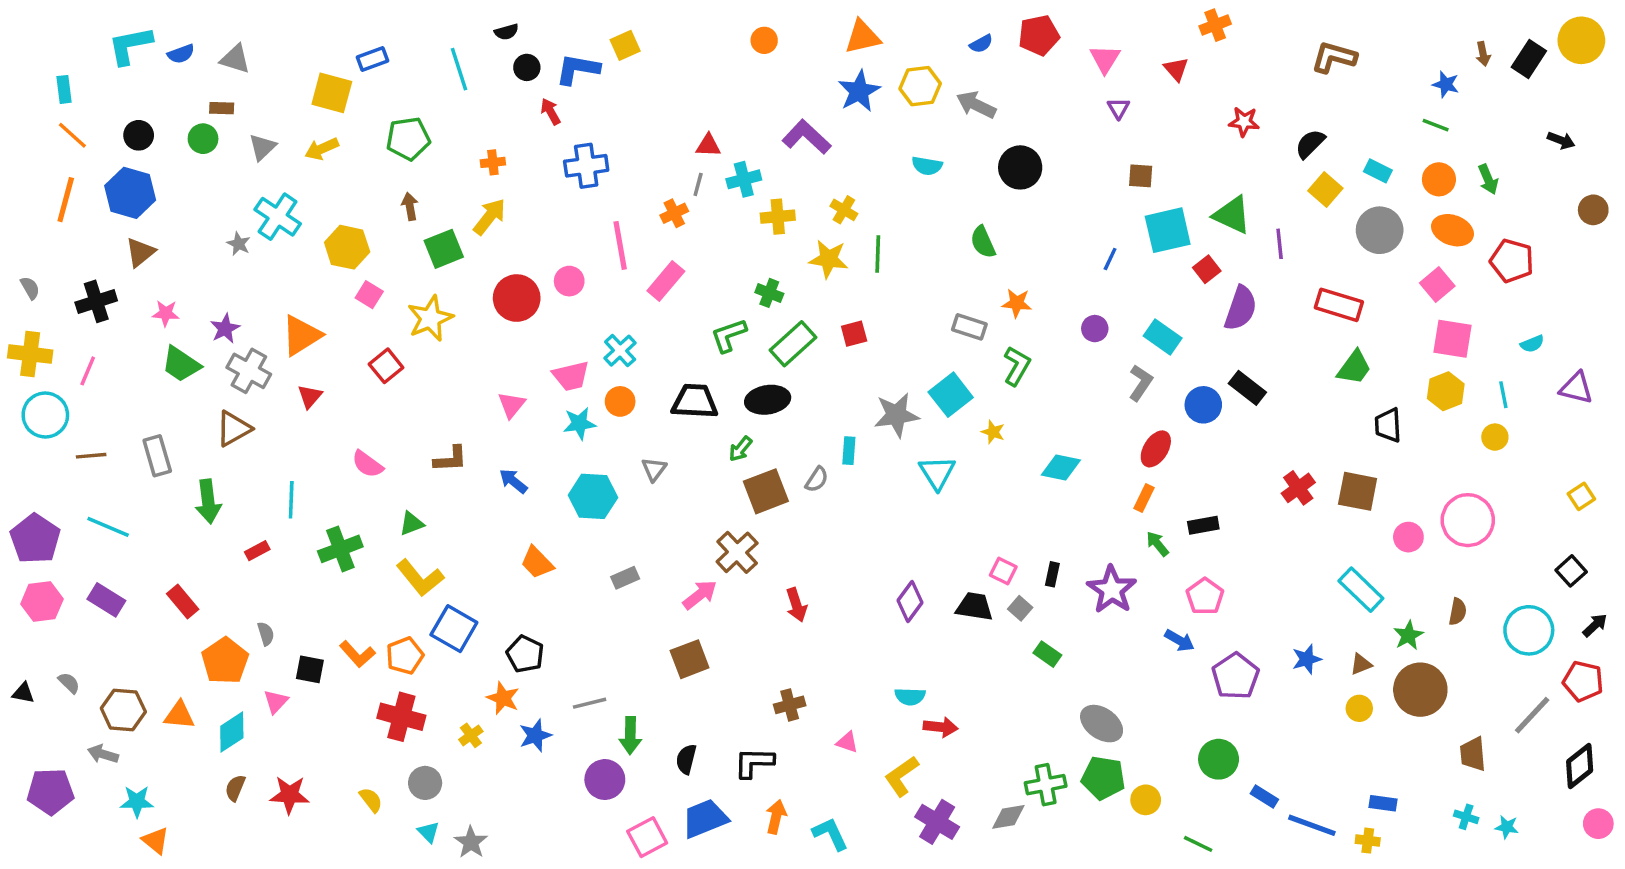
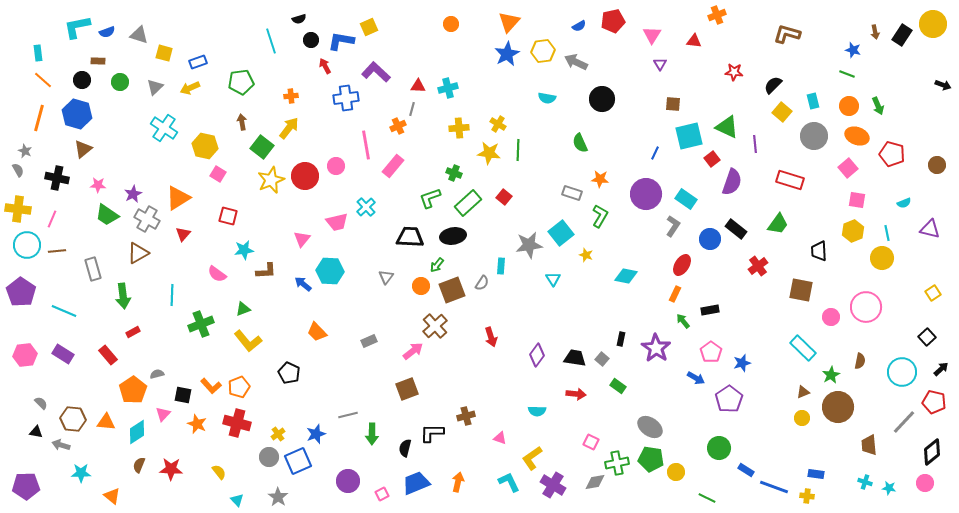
orange triangle: (863, 37) -> (509, 22), turned -35
blue rectangle: (373, 59) -> (198, 62), moved
red triangle: (1176, 69) -> (694, 41), turned -42
yellow square: (332, 93) -> (164, 53), moved, size x0.7
brown rectangle: (222, 108) -> (98, 61), moved
purple L-shape: (807, 137) -> (376, 72), moved
black arrow: (1561, 140) -> (943, 85), moved
cyan rectangle: (1378, 171) -> (813, 101), turned 49
cyan cross: (744, 179) -> (448, 88), moved
brown circle: (1593, 210) -> (937, 165), moved
gray star: (239, 244) -> (25, 151), moved
green square: (444, 249) -> (262, 147), turned -30
black cross: (96, 301) -> (57, 178), turned 30
yellow star: (430, 318) -> (271, 180), moved
purple circle: (1095, 329) -> (646, 194), size x2.0
red square: (854, 334) -> (504, 197), turned -35
pink square: (1453, 339) -> (857, 200), size x0.7
red square: (386, 366) -> (228, 216), turned -36
green trapezoid: (1354, 368) -> (778, 224), moved
orange circle: (620, 401) -> (421, 286), moved
cyan star: (579, 423) -> (244, 250), moved
yellow circle: (1495, 437) -> (882, 258), size x1.5
brown line: (91, 456) -> (57, 251), moved
cyan triangle: (937, 473) -> (553, 279), size x0.7
red cross: (1298, 488) -> (758, 266), moved
cyan hexagon: (593, 496) -> (330, 271), moved
purple pentagon: (35, 539) -> (21, 292), moved
red rectangle: (257, 551) -> (133, 332), moved
pink square: (1003, 571) -> (591, 442), moved
red arrow: (796, 605) -> (491, 337), moved
blue square: (454, 629) -> (298, 461), moved, turned 36
gray semicircle: (266, 634) -> (157, 374), turned -88
black pentagon: (525, 654) -> (289, 373), moved
blue star: (1307, 659) -> (742, 363), moved
black triangle: (23, 693) -> (36, 432), moved
orange star: (503, 698) -> (197, 424), moved
red arrow: (941, 727) -> (576, 394), moved
black L-shape: (754, 763) -> (432, 433), moved
purple circle: (605, 780) -> (348, 481), moved
gray circle: (425, 783) -> (269, 457), moved
purple pentagon: (50, 791) -> (26, 486), moved
pink circle: (1598, 824) -> (925, 483), moved
cyan triangle: (428, 832) -> (237, 500), moved
cyan L-shape: (830, 834) -> (509, 482), moved
pink square: (647, 837) -> (382, 494), size x0.6
orange triangle: (156, 841) -> (112, 496), moved

